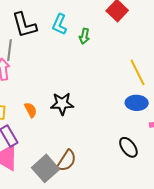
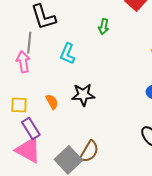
cyan L-shape: (60, 24) -> (68, 54), moved

